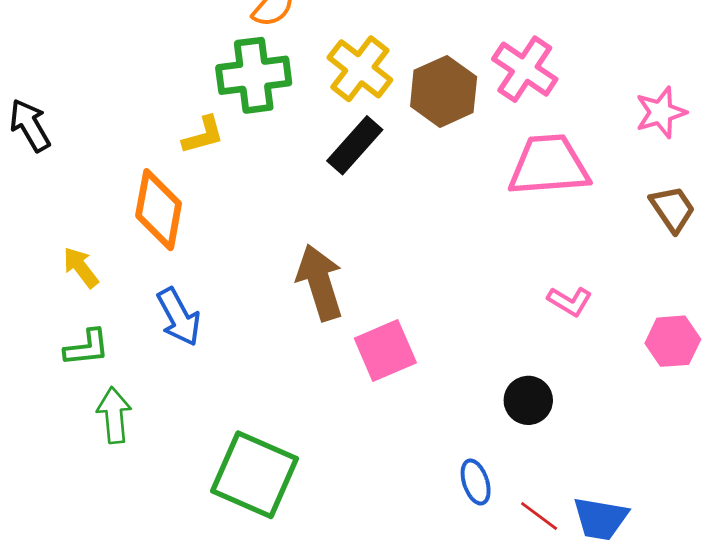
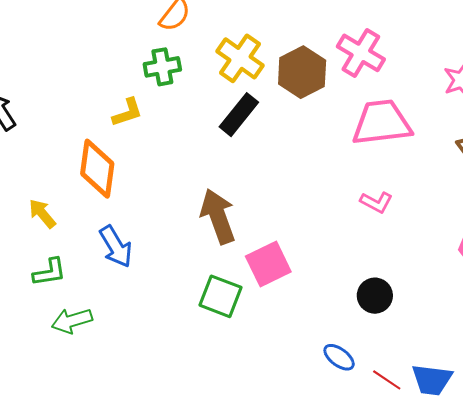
green cross: (254, 75) -> (162, 67), size x0.7
pink L-shape: (570, 301) -> (376, 202), moved
green arrow: (114, 415) -> (72, 321), turned -99
green square: (255, 475) -> (221, 296), moved, size x0.7
blue ellipse: (476, 482) -> (339, 357), turned -32

